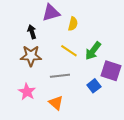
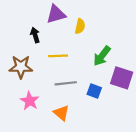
yellow line: (69, 51) -> (58, 56), moved, turned -36
brown star: (31, 56) -> (21, 67), moved
blue square: (94, 86) -> (94, 91), moved, turned -32

